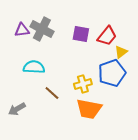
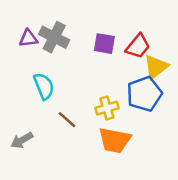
yellow triangle: (121, 52) -> (156, 67), size x1.5
cyan semicircle: (34, 67) -> (44, 86), turned 65

